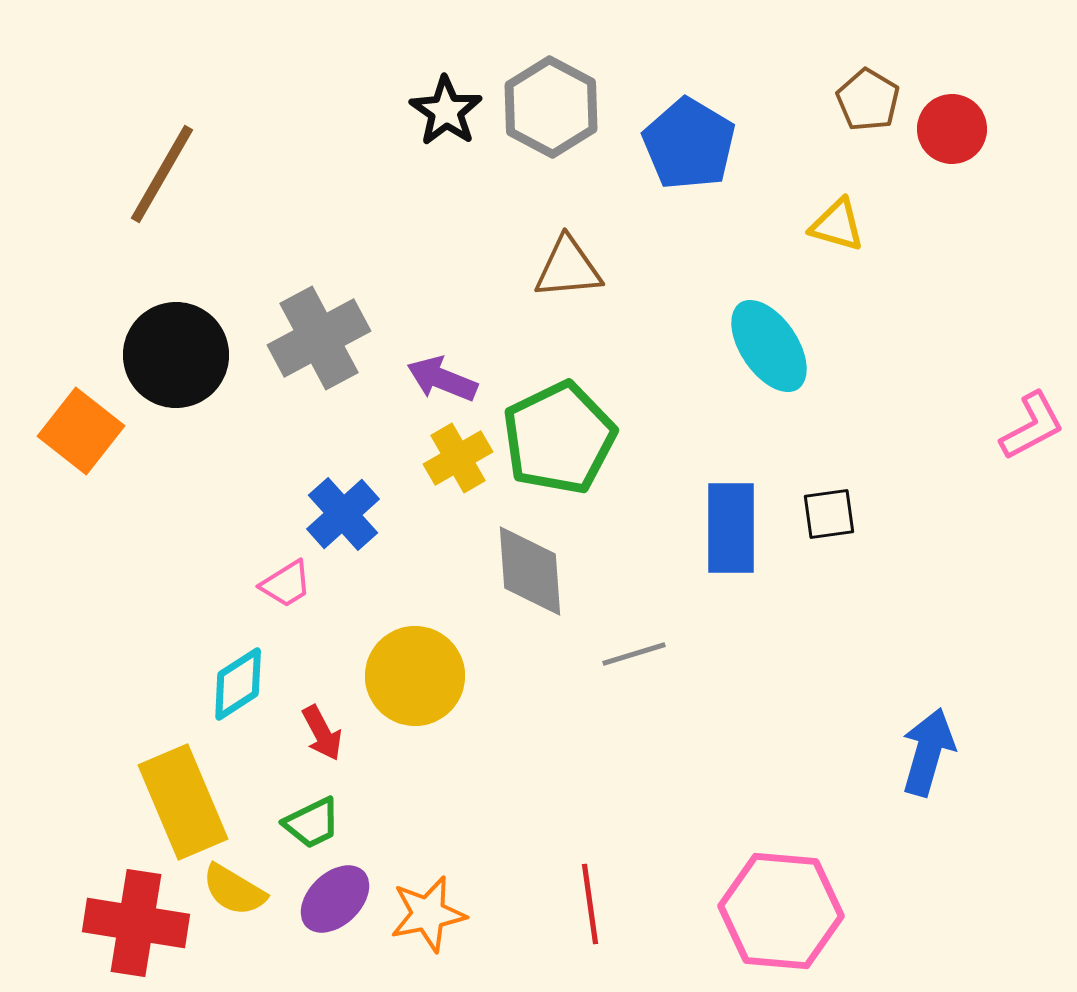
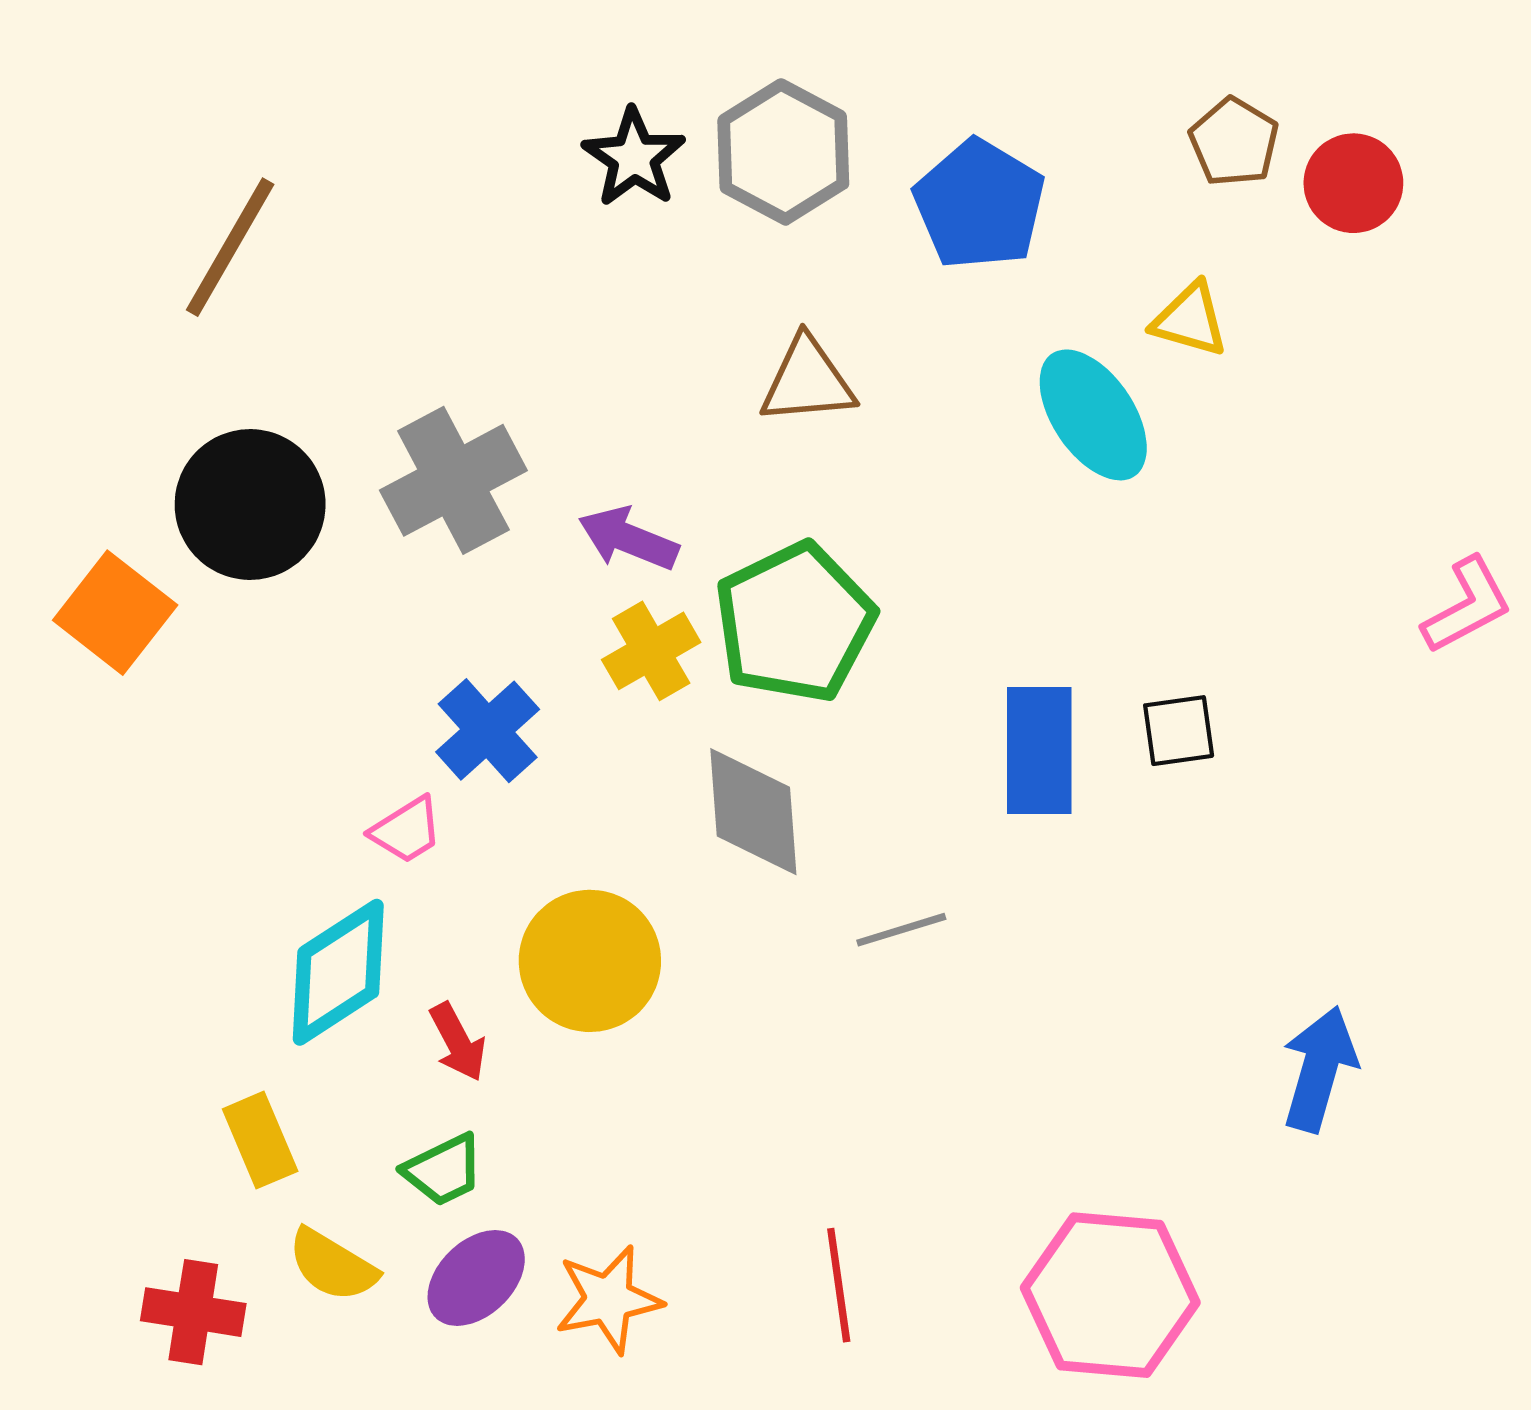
cyan ellipse: (769, 346) -> (1093, 415), moved
cyan diamond: (238, 684) -> (338, 972), size x1.4
yellow rectangle: (183, 802) -> (260, 1140), size x0.6
red cross: (136, 923) -> (193, 1312), size x0.7

